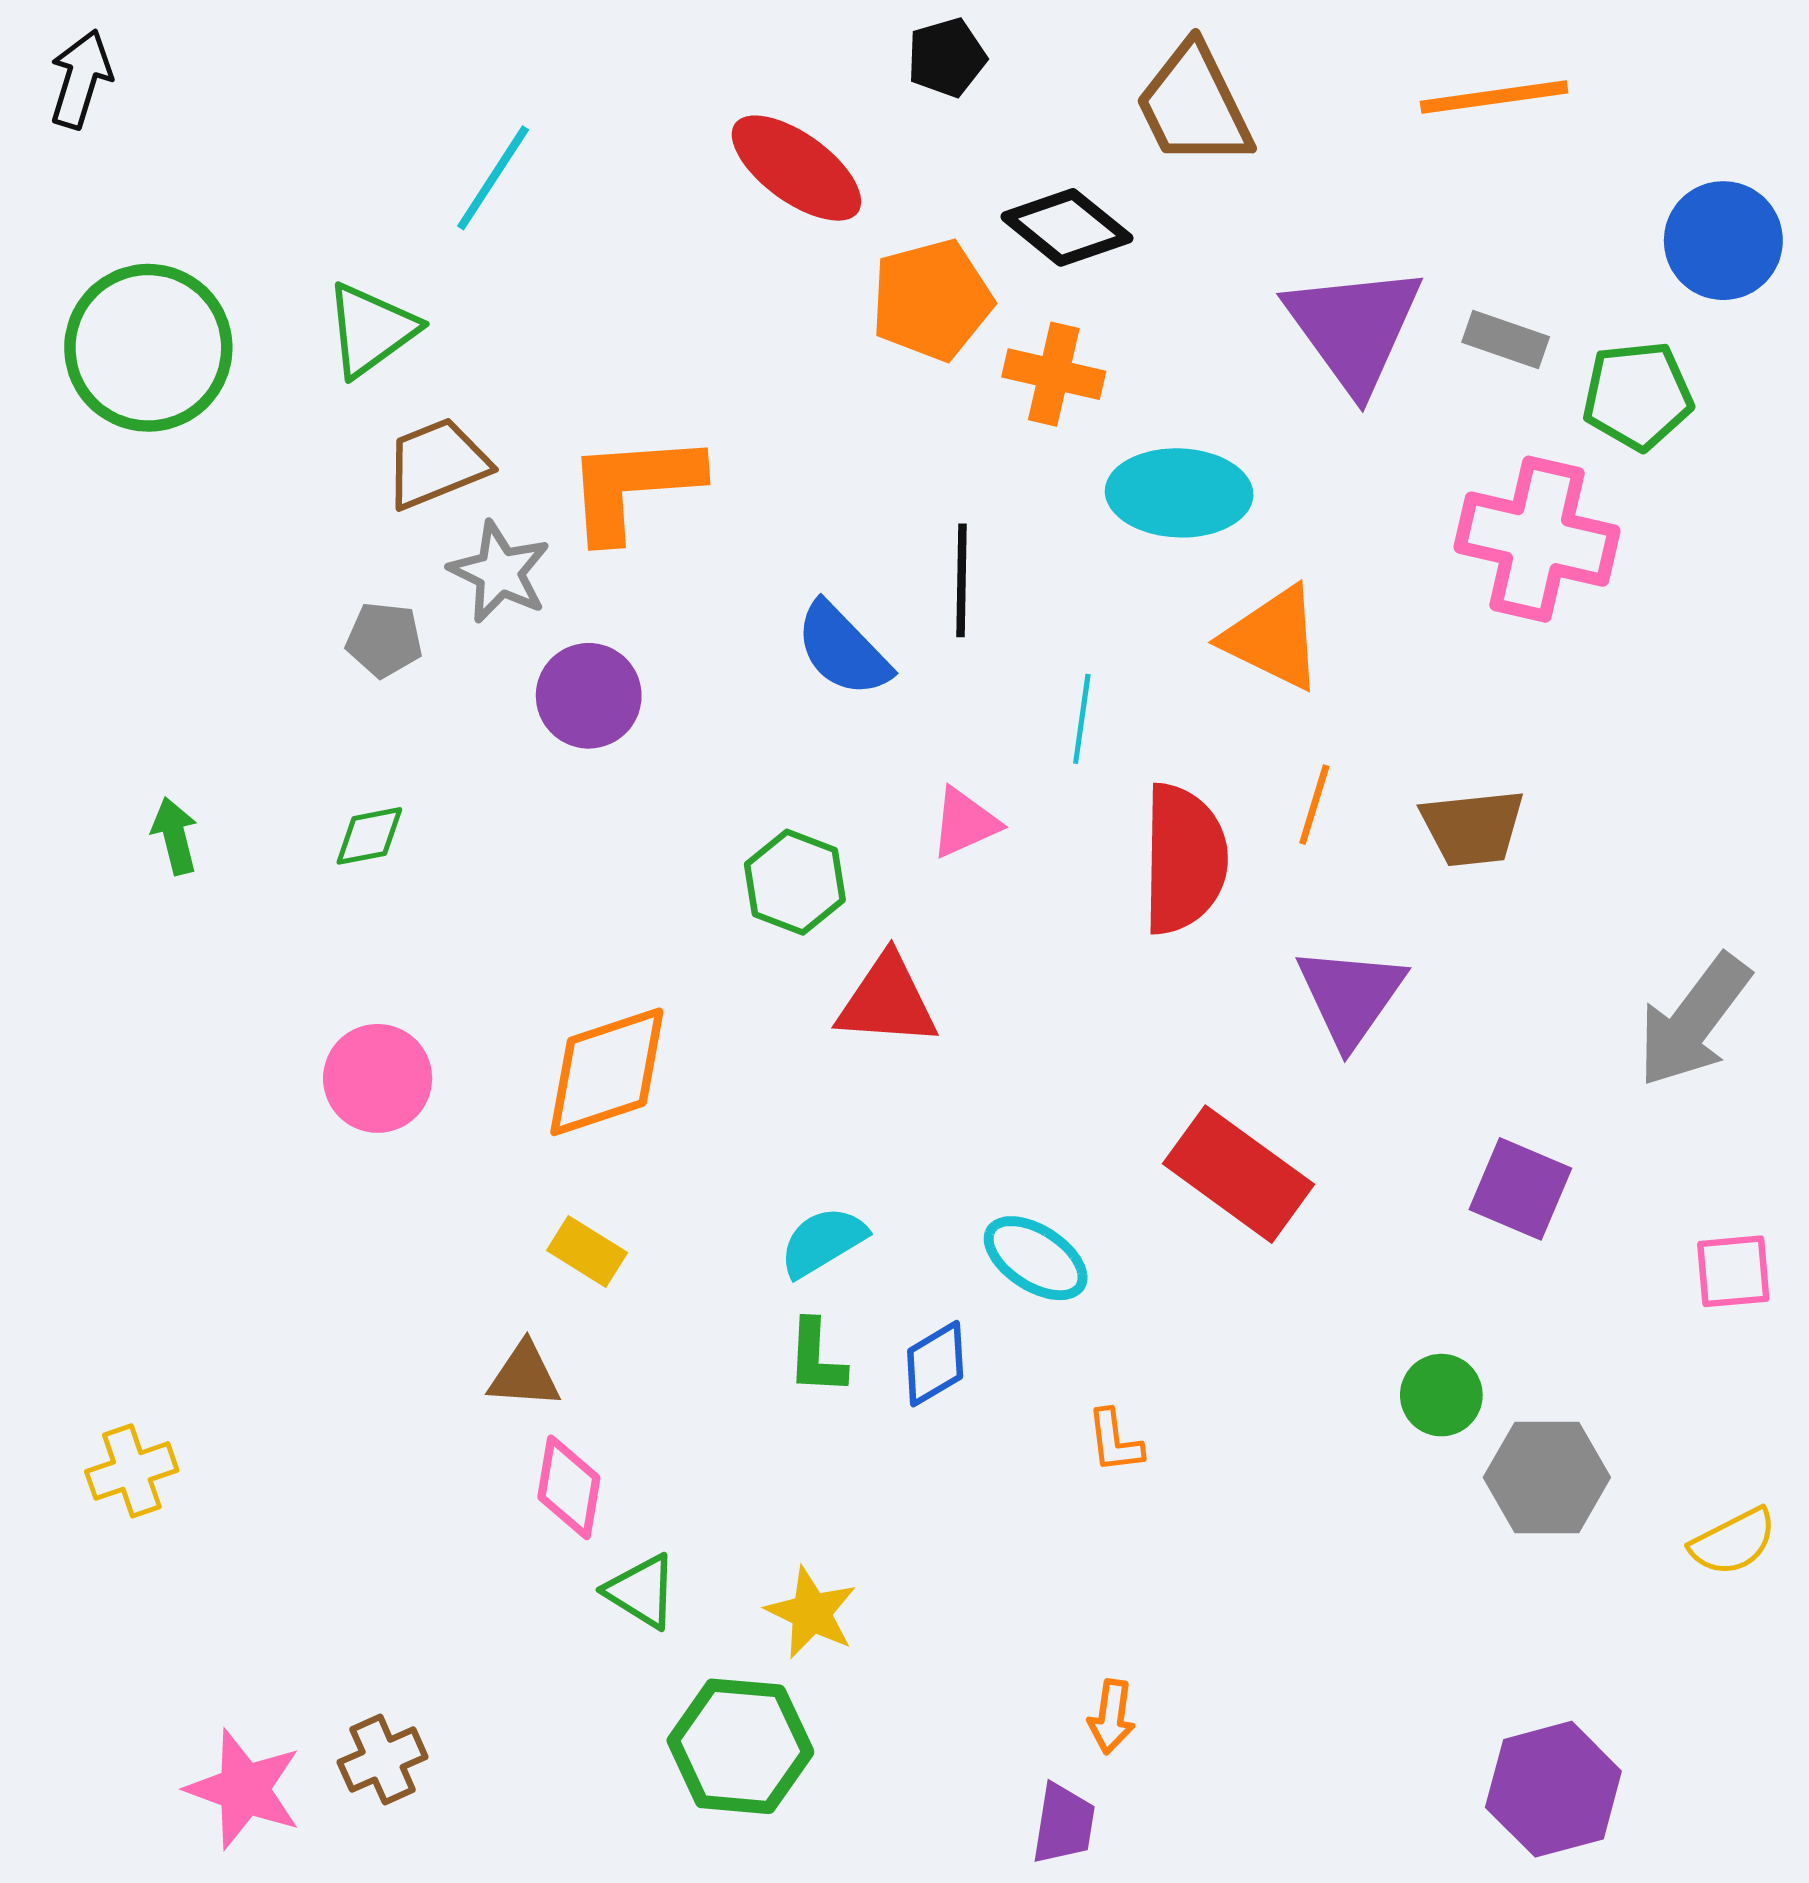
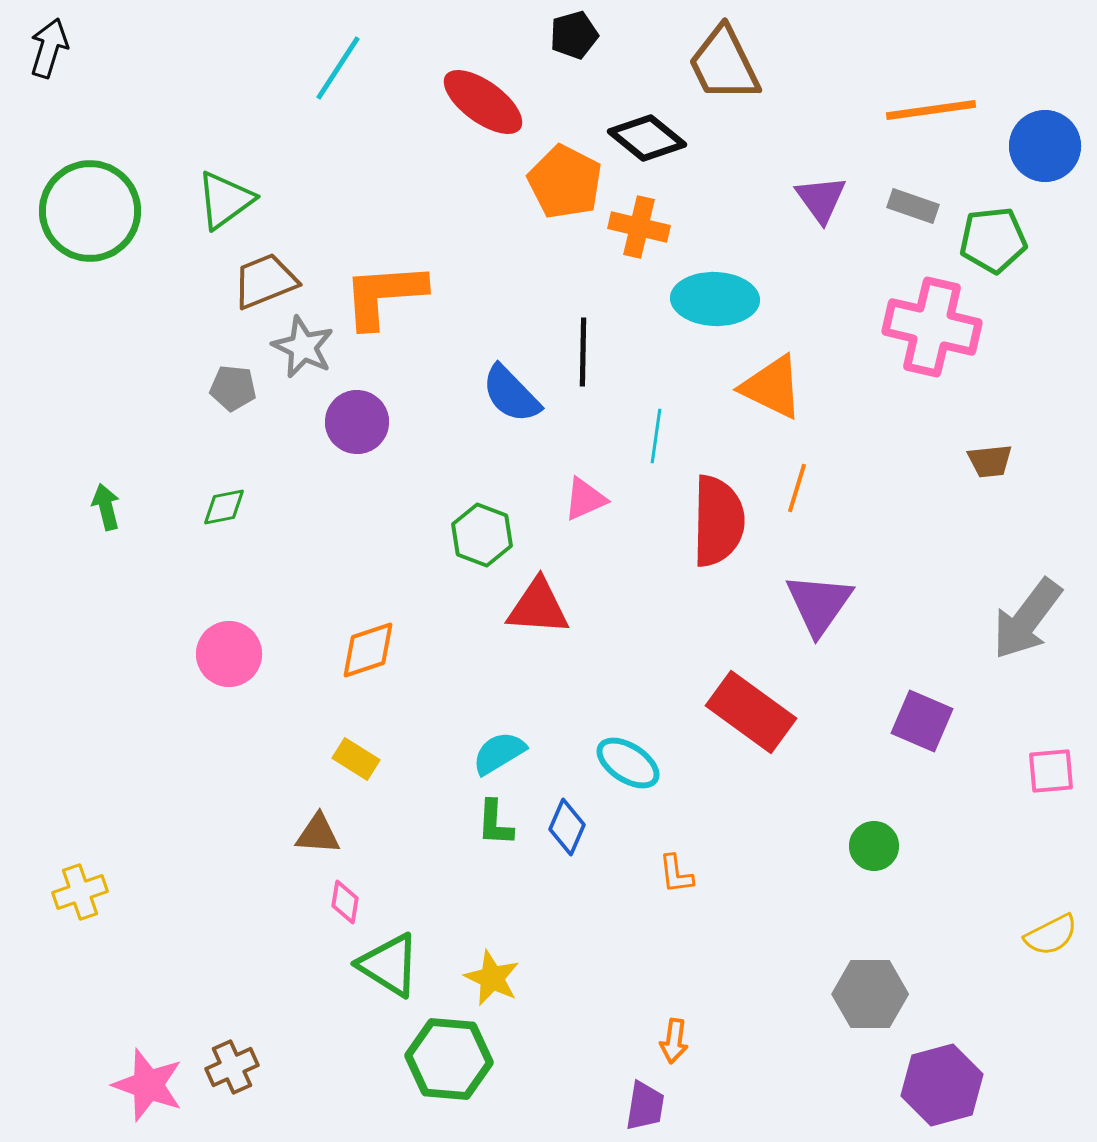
orange line: (1494, 97) -> (931, 110), moved
cyan line: (493, 178) -> (338, 68), moved
orange pentagon: (932, 300) -> (565, 182), turned -30
purple triangle: (1354, 328) -> (821, 199), size x0.6
brown trapezoid: (1473, 828) -> (990, 461), moved, size x0.7
orange diamond: (607, 1072) -> (368, 650), size x0.7
blue diamond: (935, 1364) -> (567, 827), turned -36
gray hexagon: (1547, 1477) -> (870, 994), moved
pink diamond: (569, 1487) -> (345, 902), size x0.7
green triangle: (641, 1591) -> (389, 965), size x1.4

